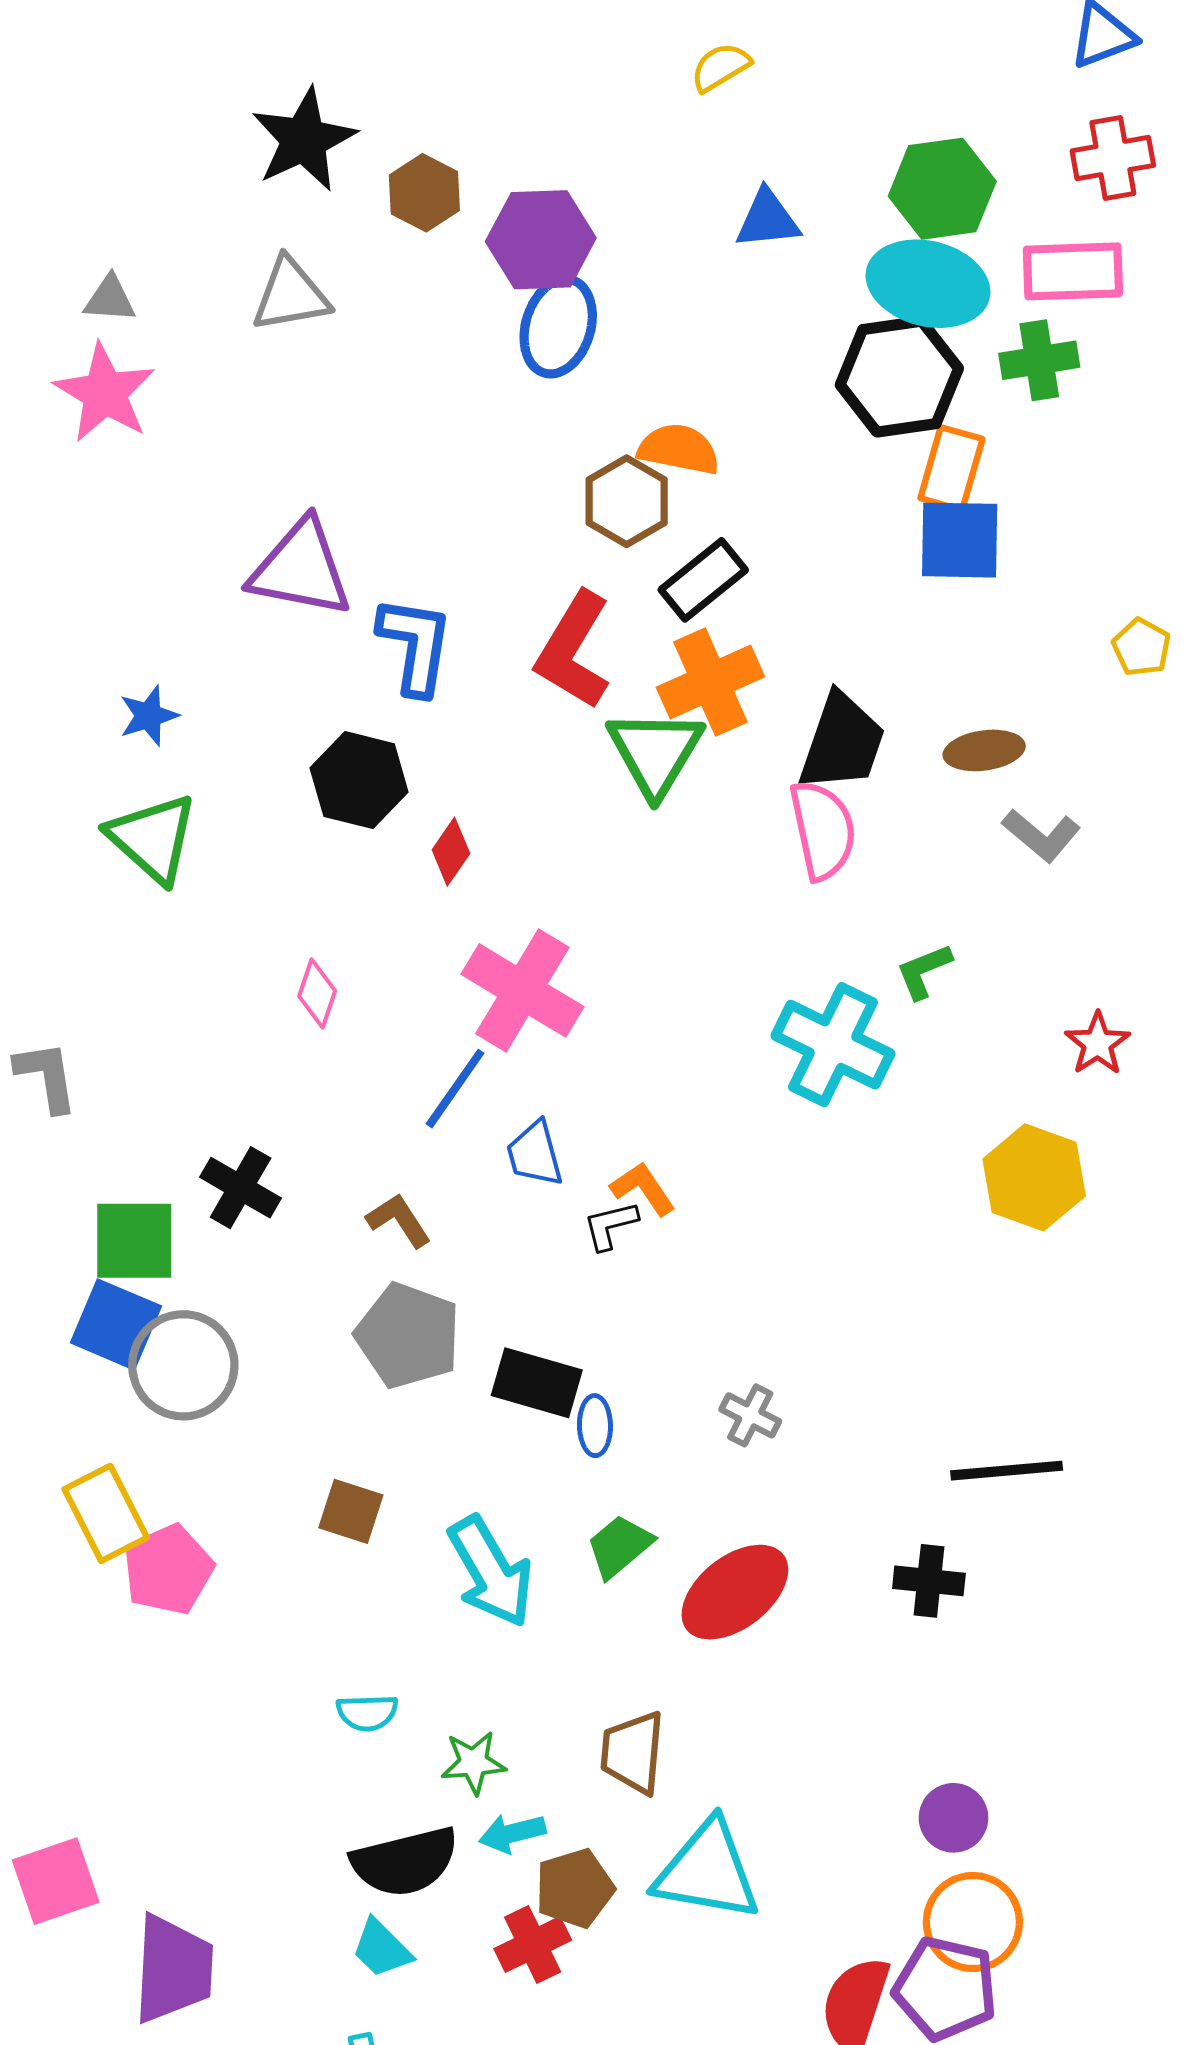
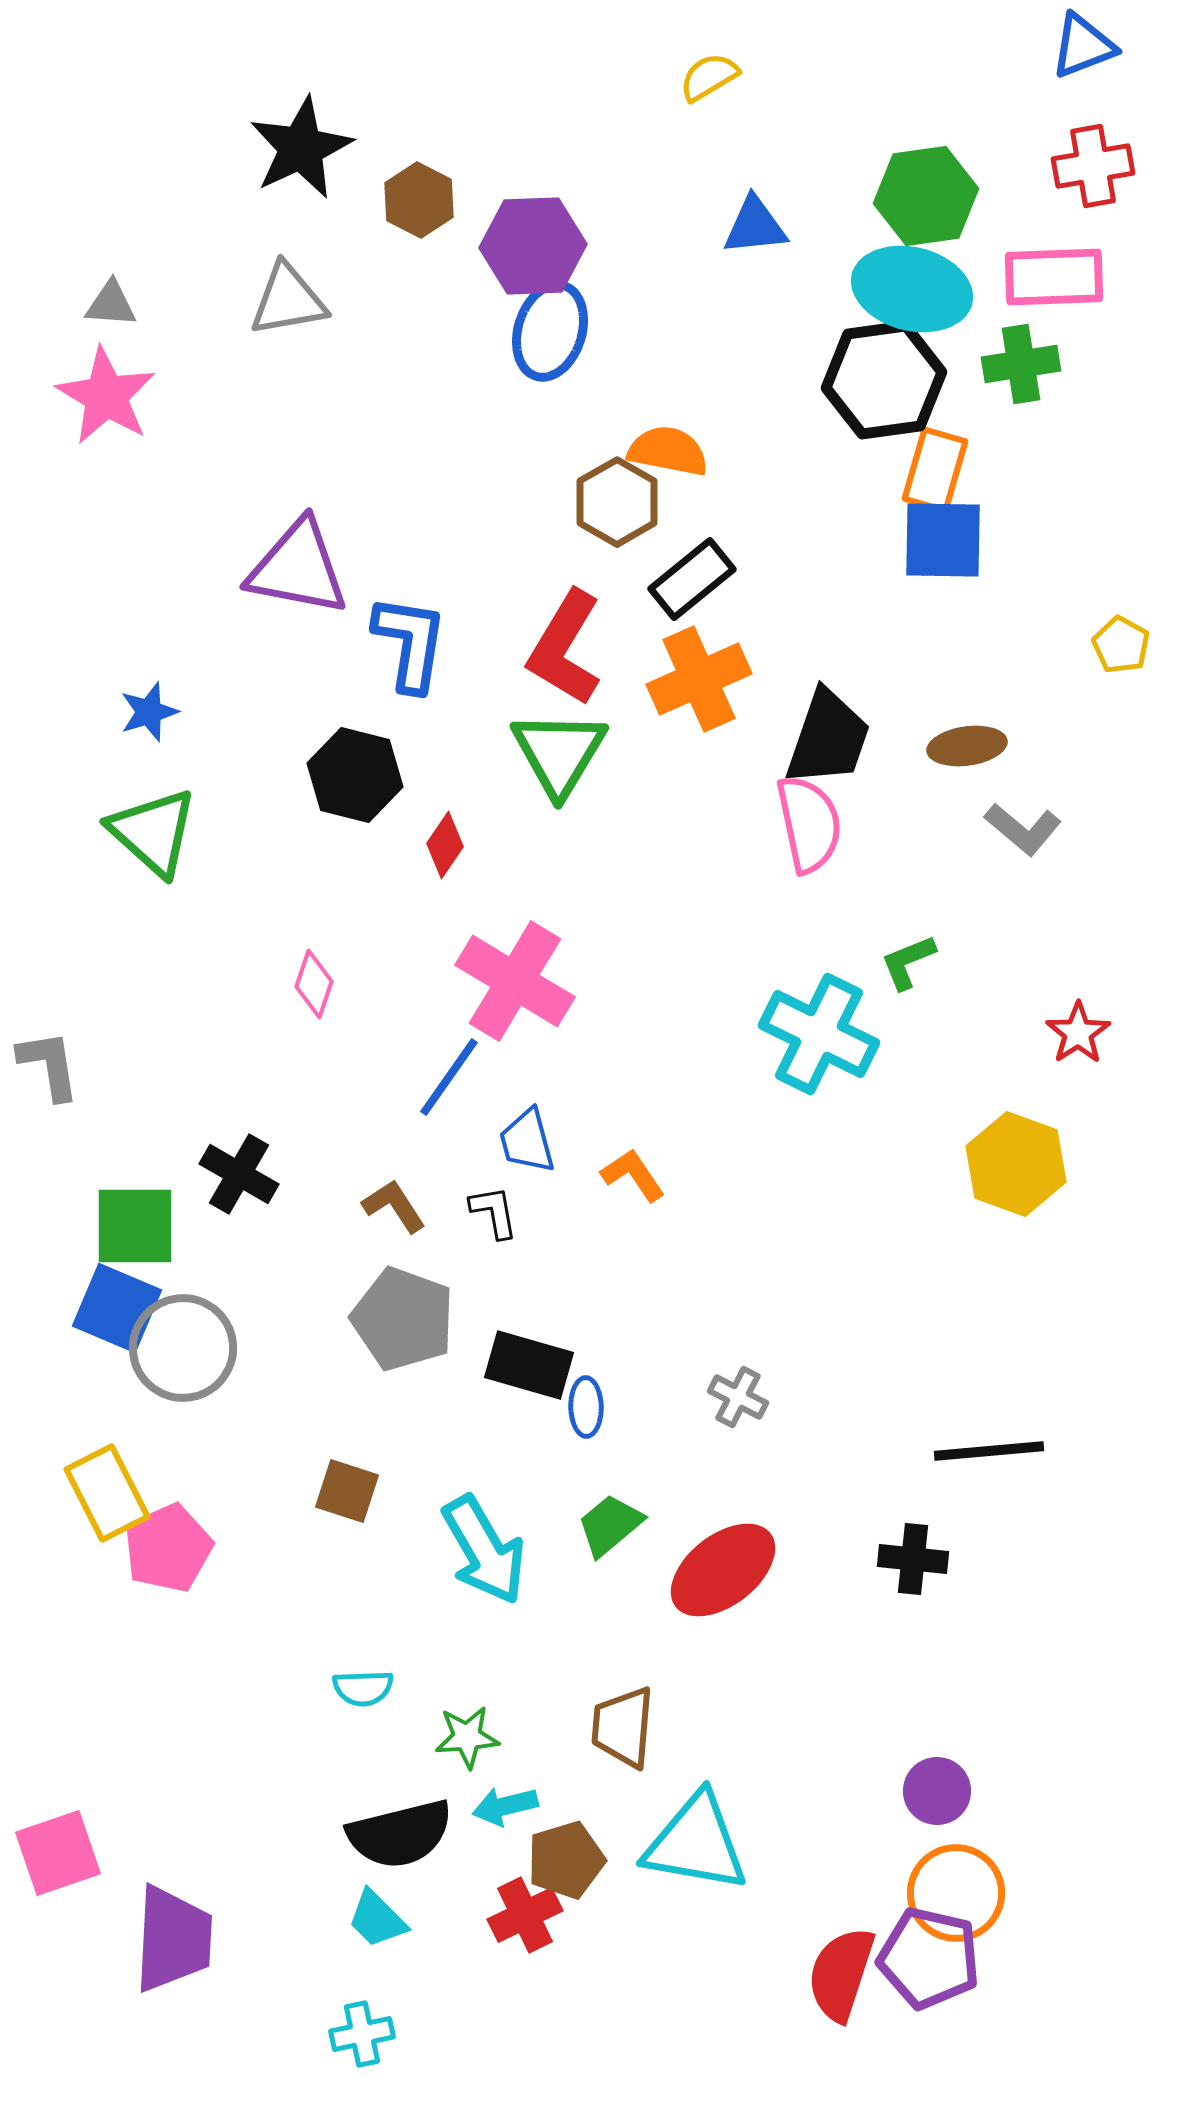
green triangle: (655, 752) -> (559, 753), moved
black L-shape: (610, 1225) -> (494, 1212), moved, turned 94

